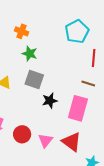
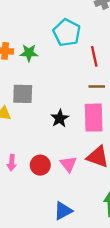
green star: (30, 54) -> (29, 53), moved
gray square: (34, 79) -> (23, 94), moved

